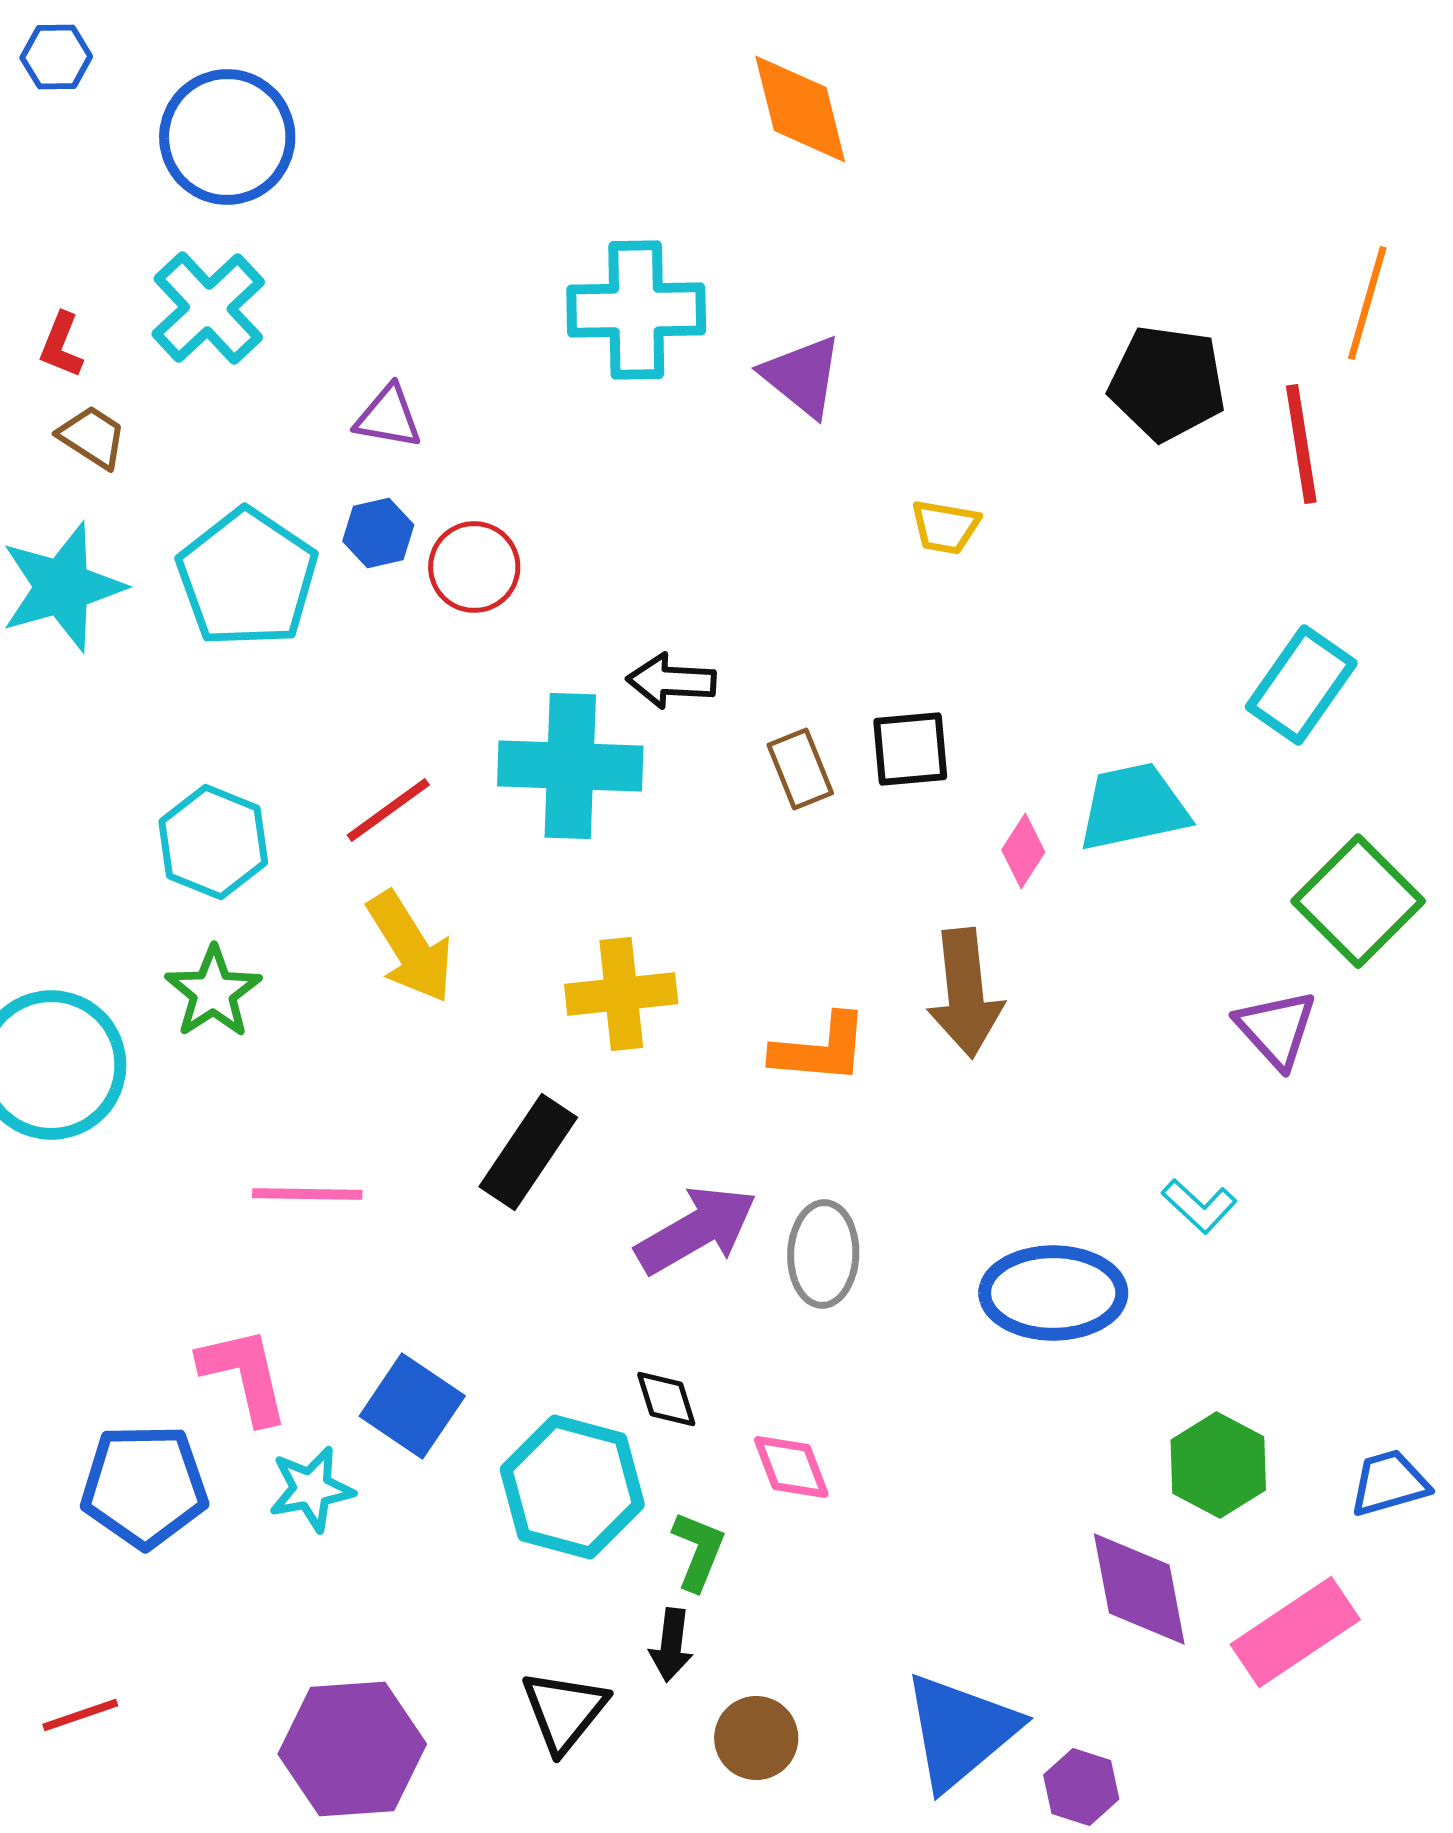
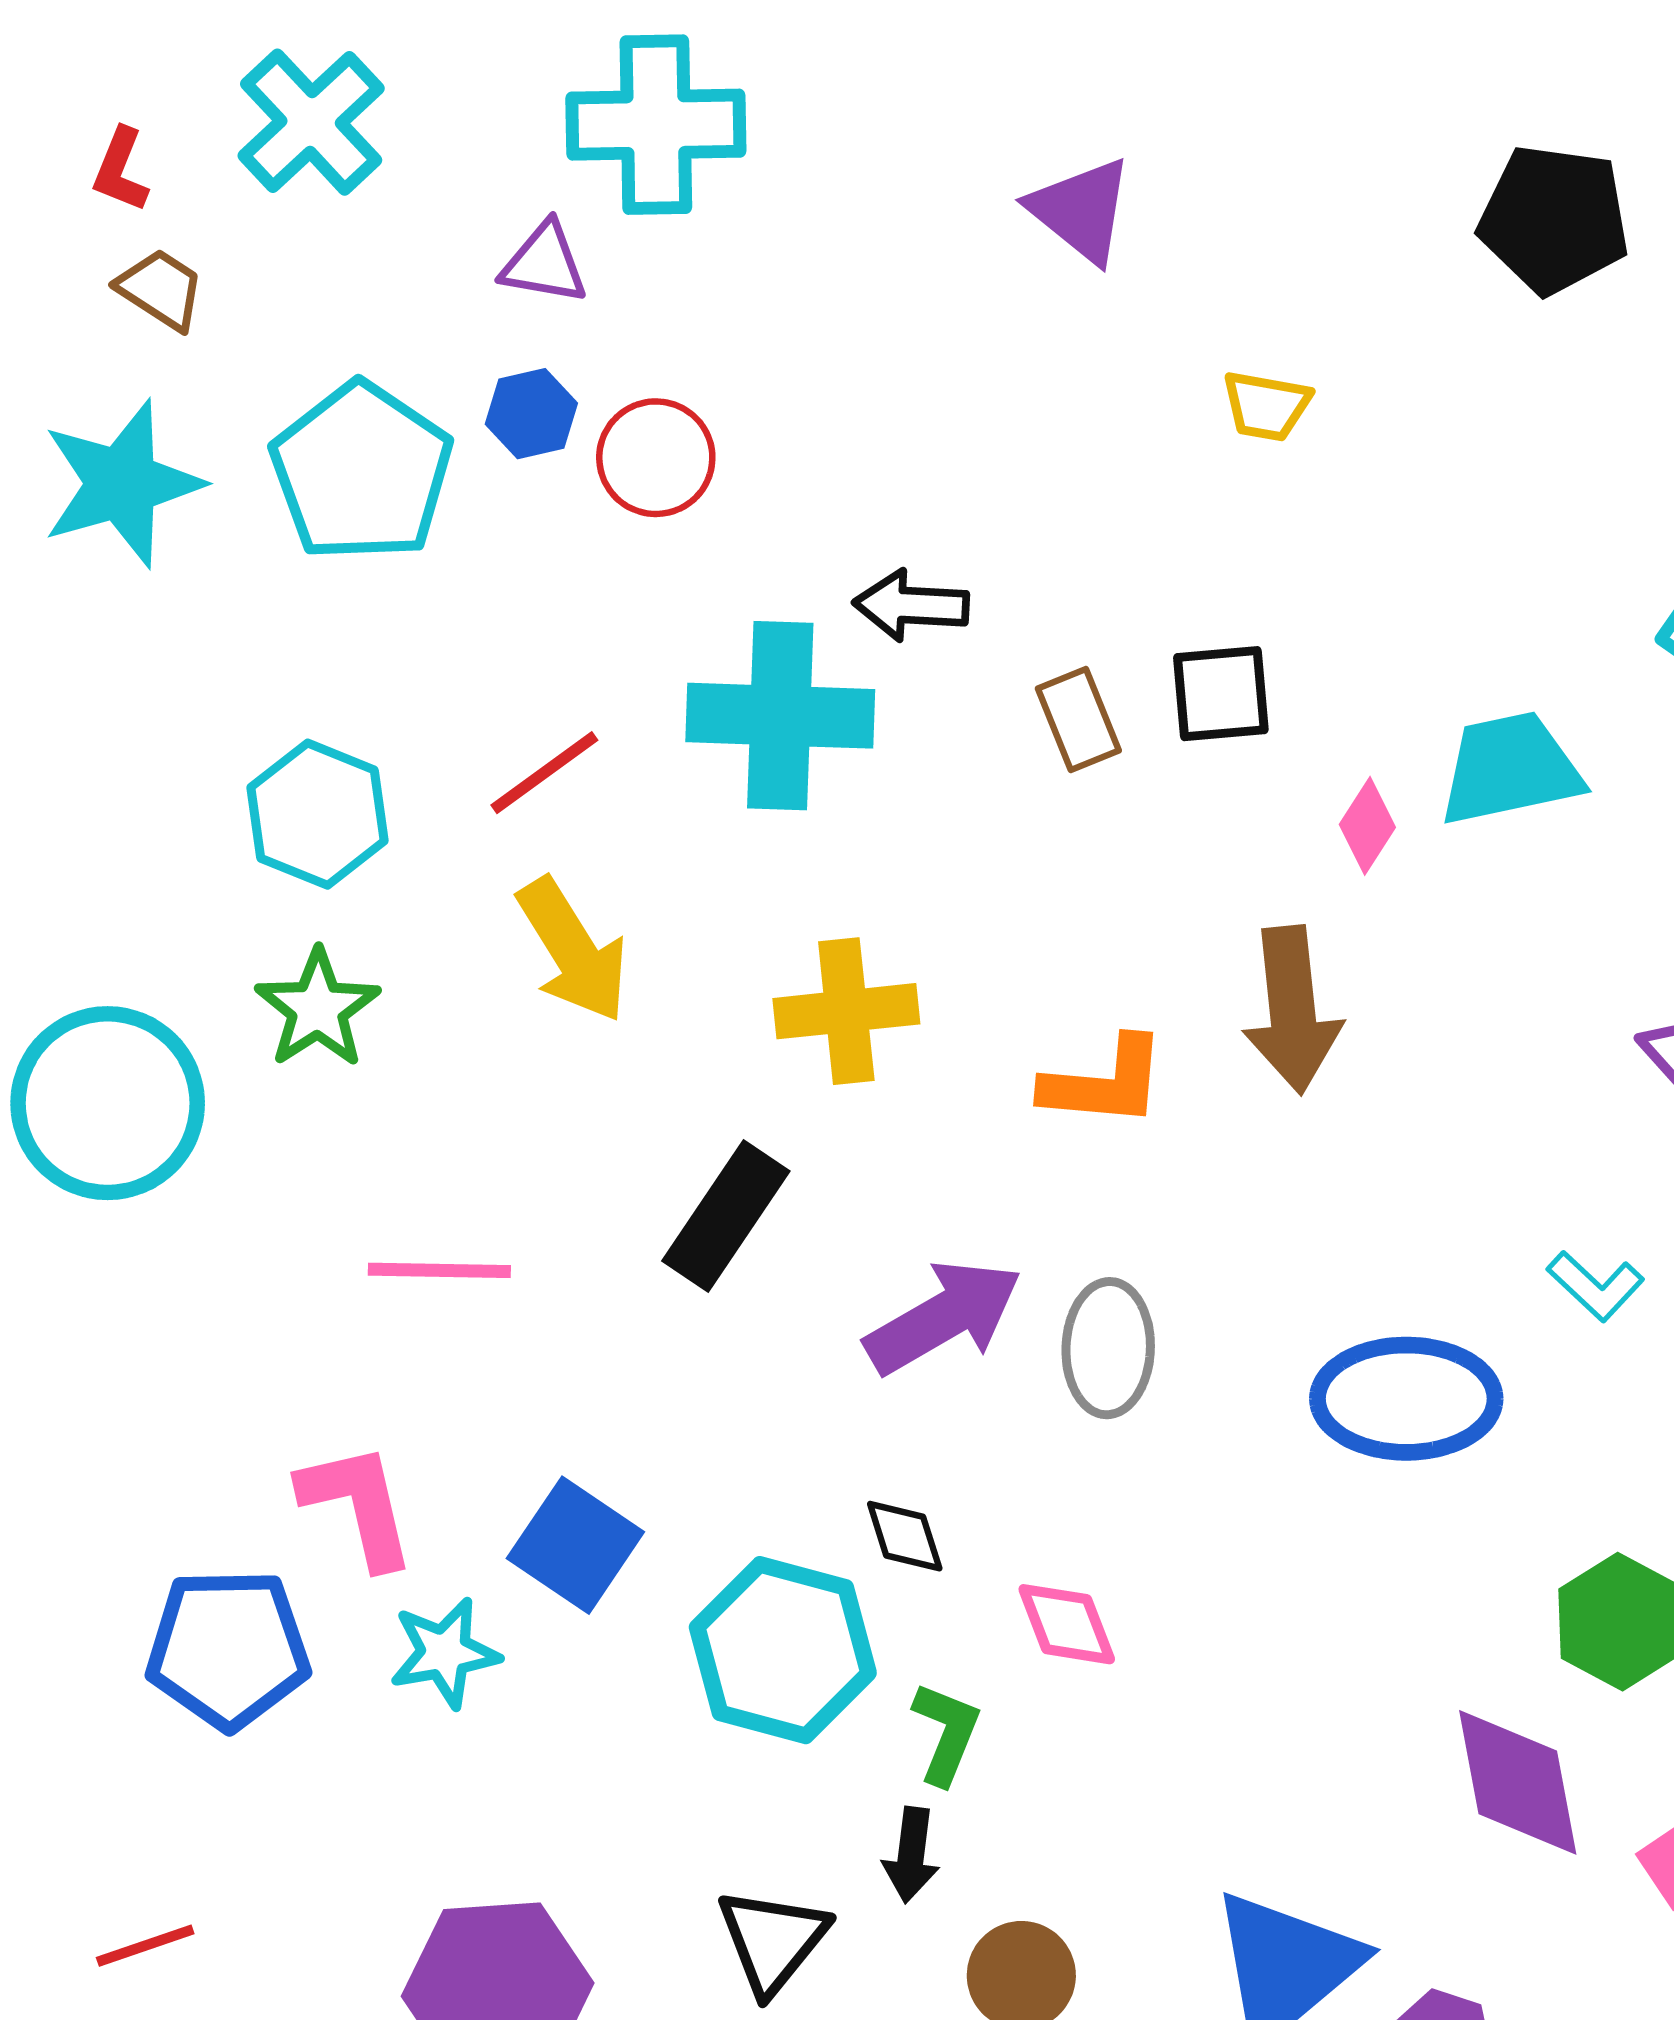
cyan cross: (636, 310) -> (656, 125), moved

